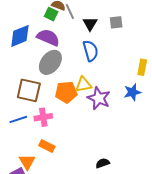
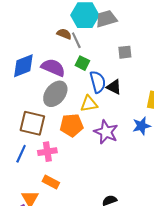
green square: (51, 14) -> (82, 63), moved
black triangle: (90, 24) -> (114, 87), moved, turned -35
yellow triangle: (83, 85) -> (89, 104), moved
blue line: (18, 119) -> (21, 154), turned -48

